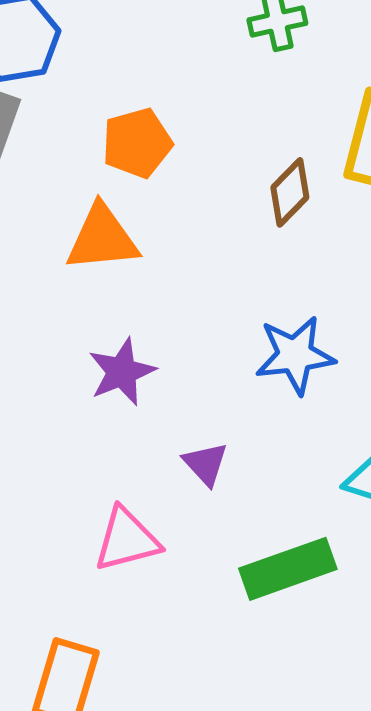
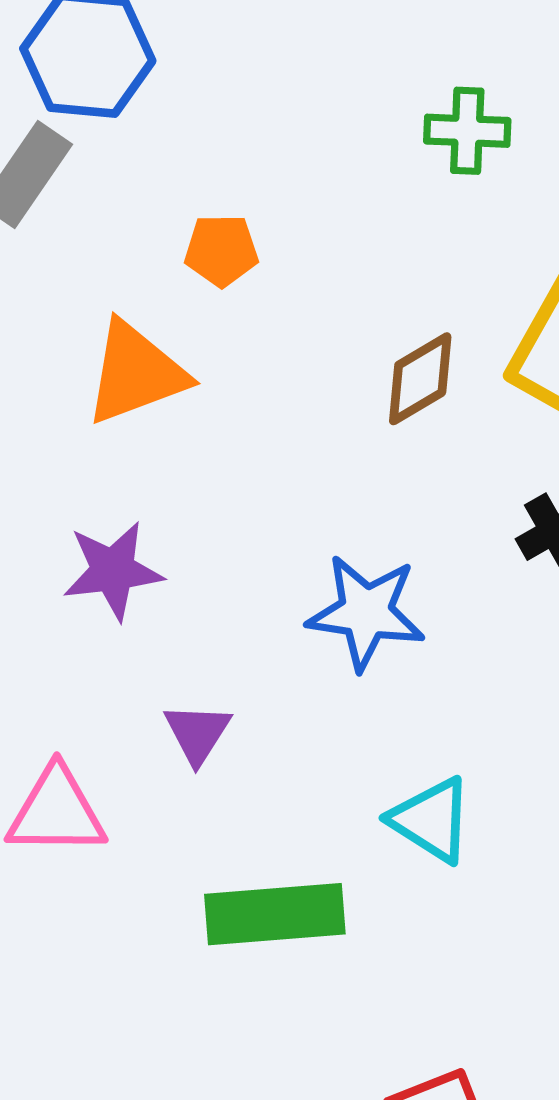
orange pentagon: (137, 143) -> (221, 250), size x0.7
orange triangle: (102, 238) -> (136, 373), turned -30

